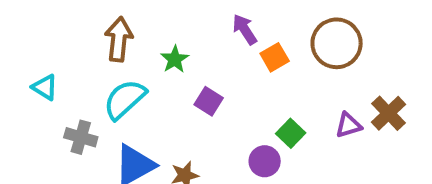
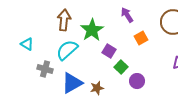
orange square: (275, 57) -> (141, 38), moved
green star: (175, 59) -> (92, 30), size x1.6
green square: (291, 133) -> (121, 67), moved

